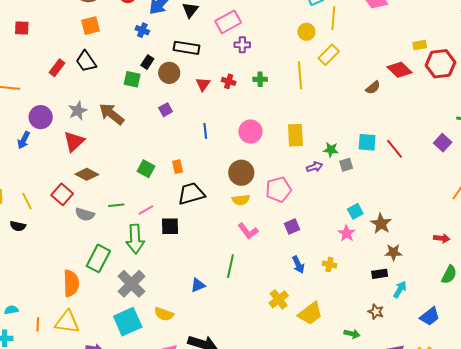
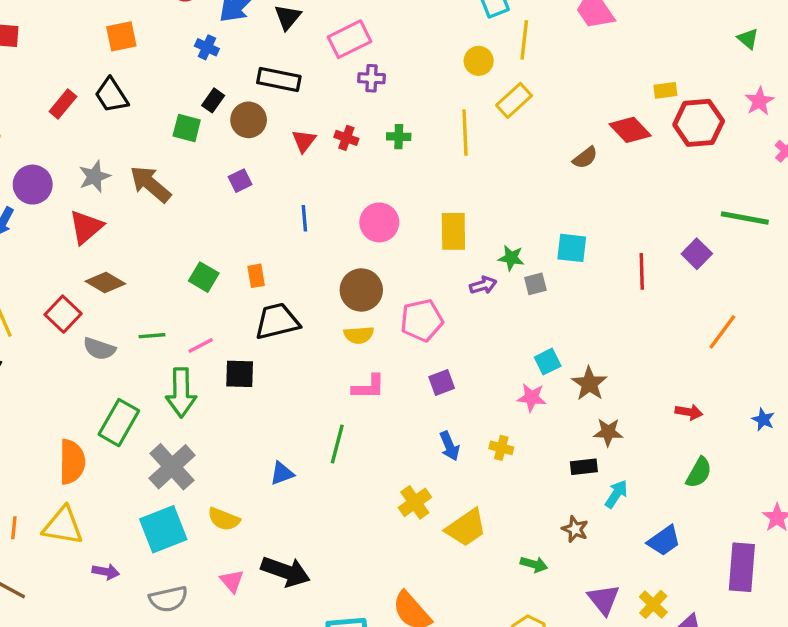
red line: (394, 149) -> (642, 271), moved, turned 35
pink L-shape: (248, 231) -> (369, 387), turned -55
pink star: (346, 233) -> (532, 398), turned -30

